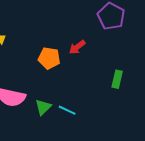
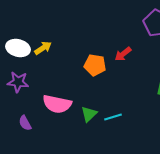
cyan line: (67, 110) -> (113, 117), turned -42

